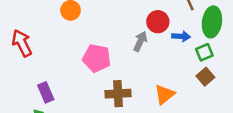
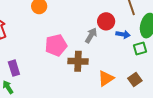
pink pentagon: (97, 58) -> (56, 45), turned -30
brown square: (205, 77) -> (135, 79), moved
brown cross: (118, 94) -> (78, 61), moved

